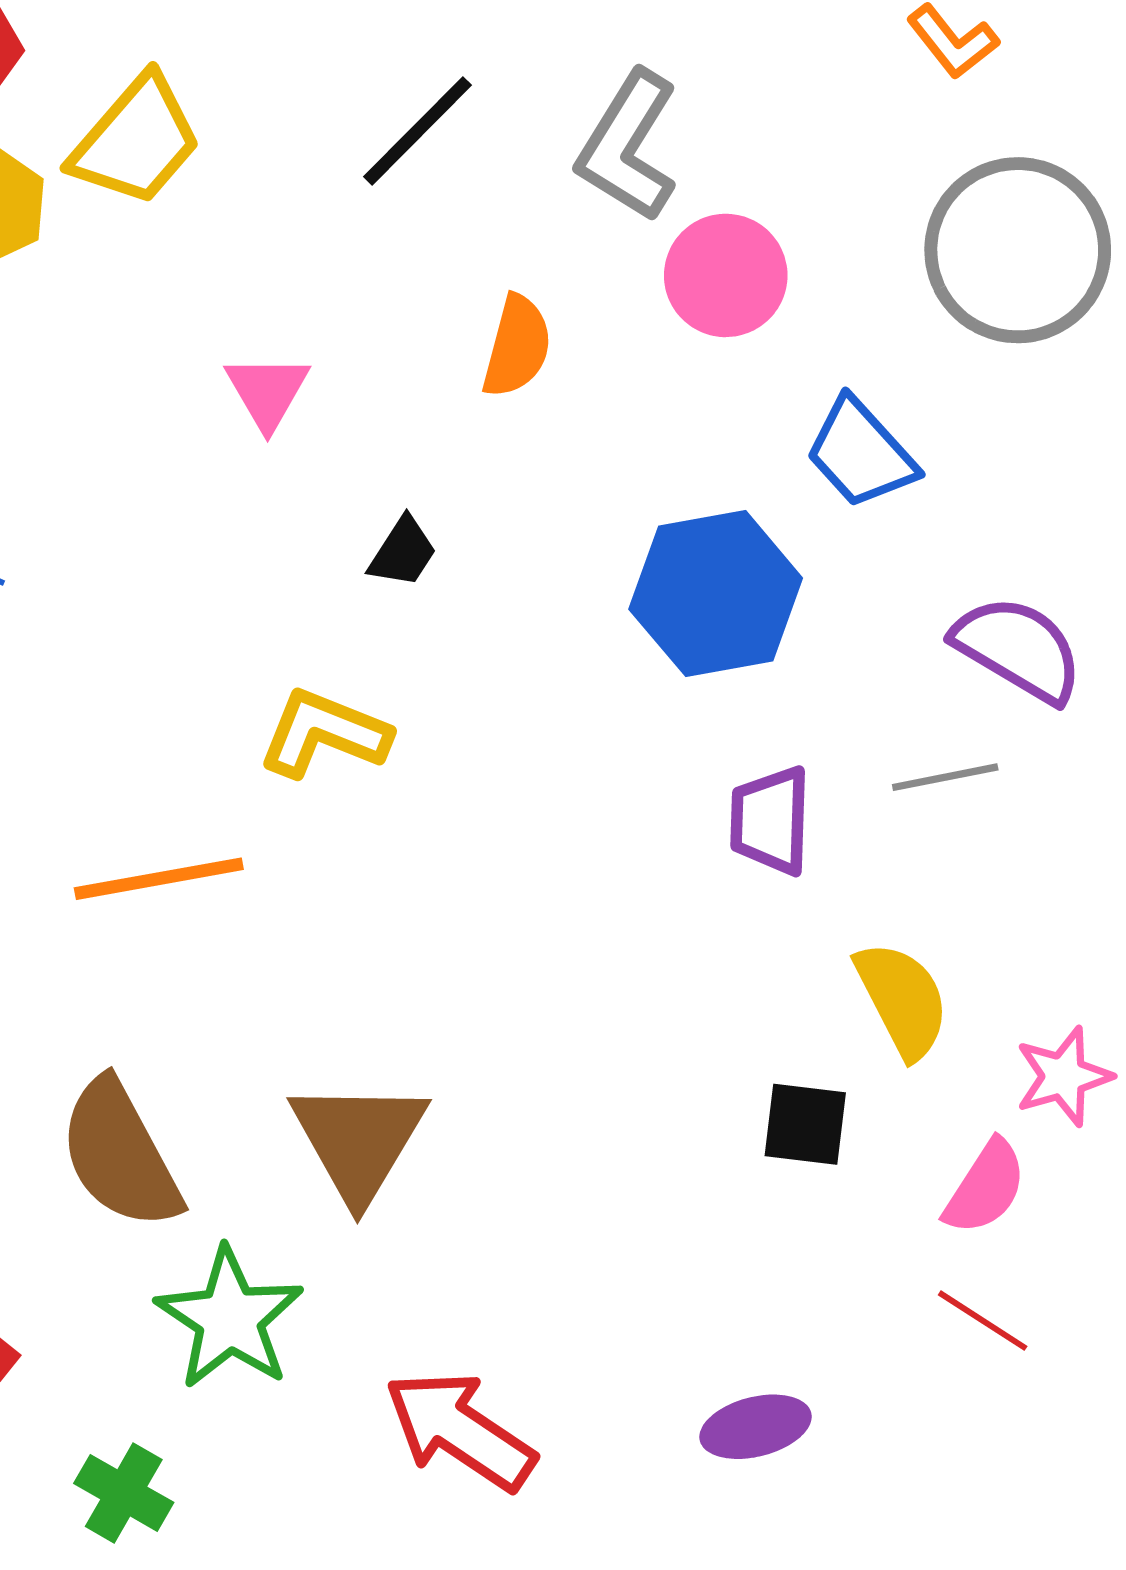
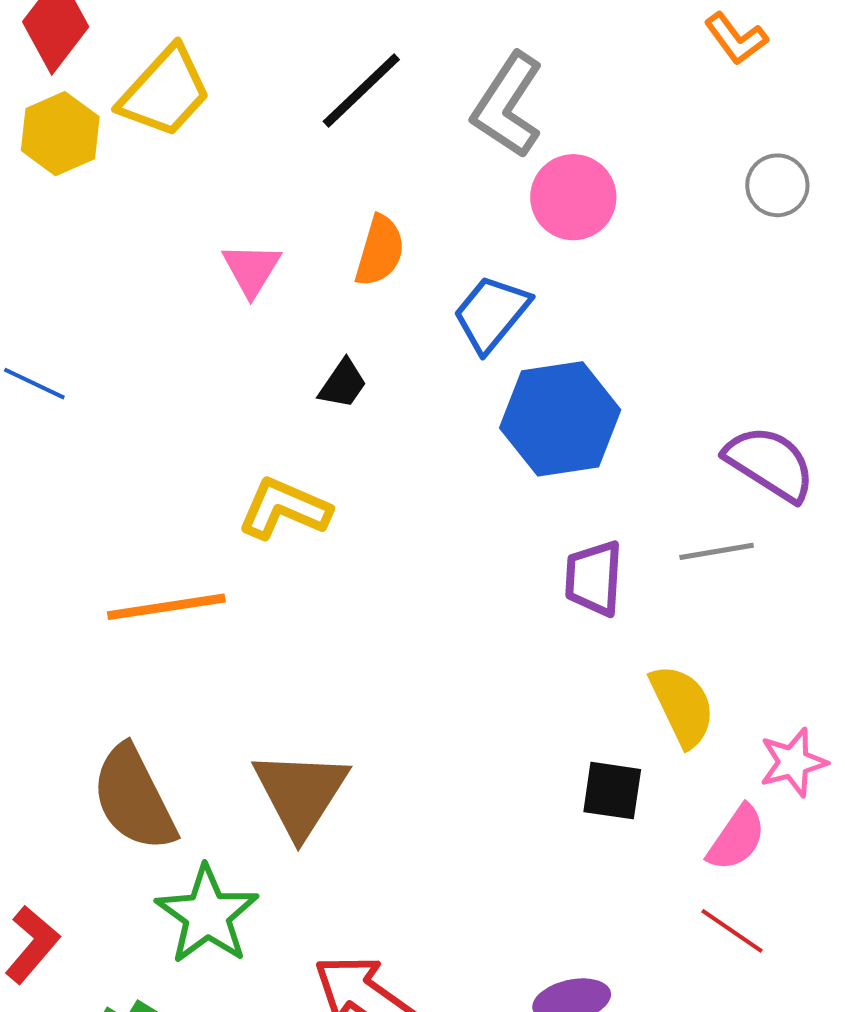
gray circle: (1018, 250) -> (777, 185), size x0.5
orange semicircle: (517, 346) -> (380, 251), moved
blue trapezoid: (861, 453) -> (491, 314), moved, turned 80

